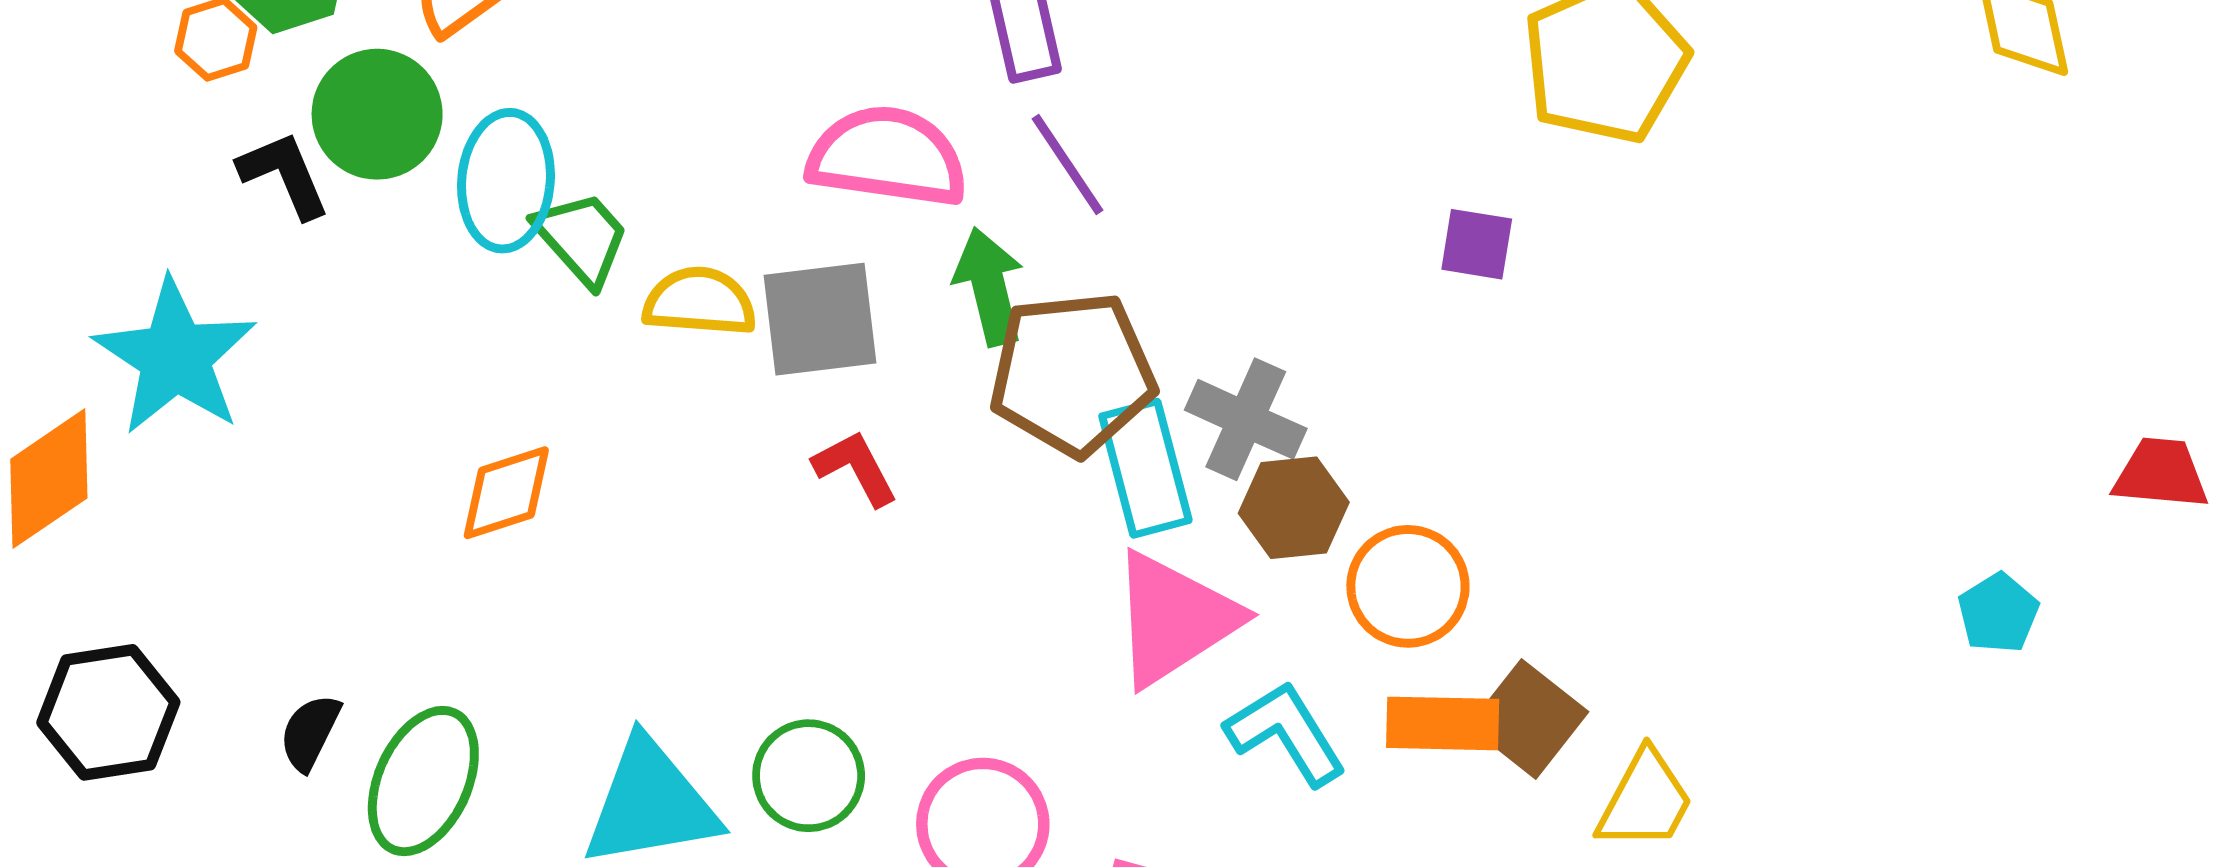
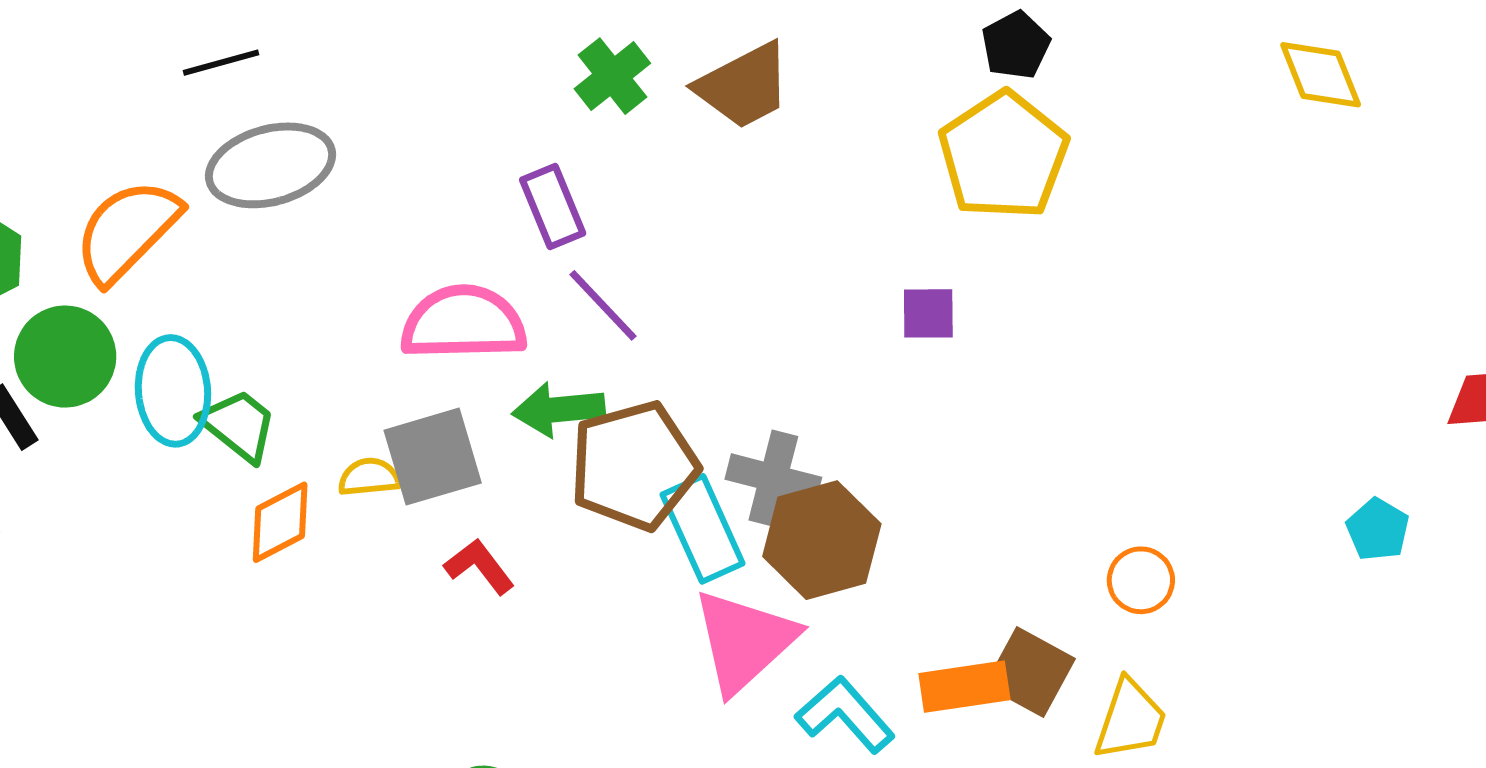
green arrow: (989, 287) -> (559, 409), turned -72
yellow semicircle: (700, 302) -> (369, 477), moved, size x0.7
orange diamond: (506, 493) -> (280, 522), moved
brown hexagon: (1294, 508) -> (822, 540), size x1.4
orange circle: (1408, 586) -> (1141, 580), moved, size x0.7

